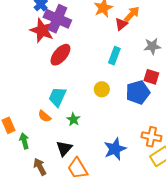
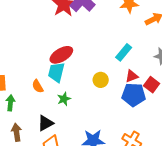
red triangle: (121, 24) -> (132, 76), moved
red ellipse: (60, 55) -> (61, 55), moved
cyan trapezoid: (57, 97) -> (56, 72), turned -30

